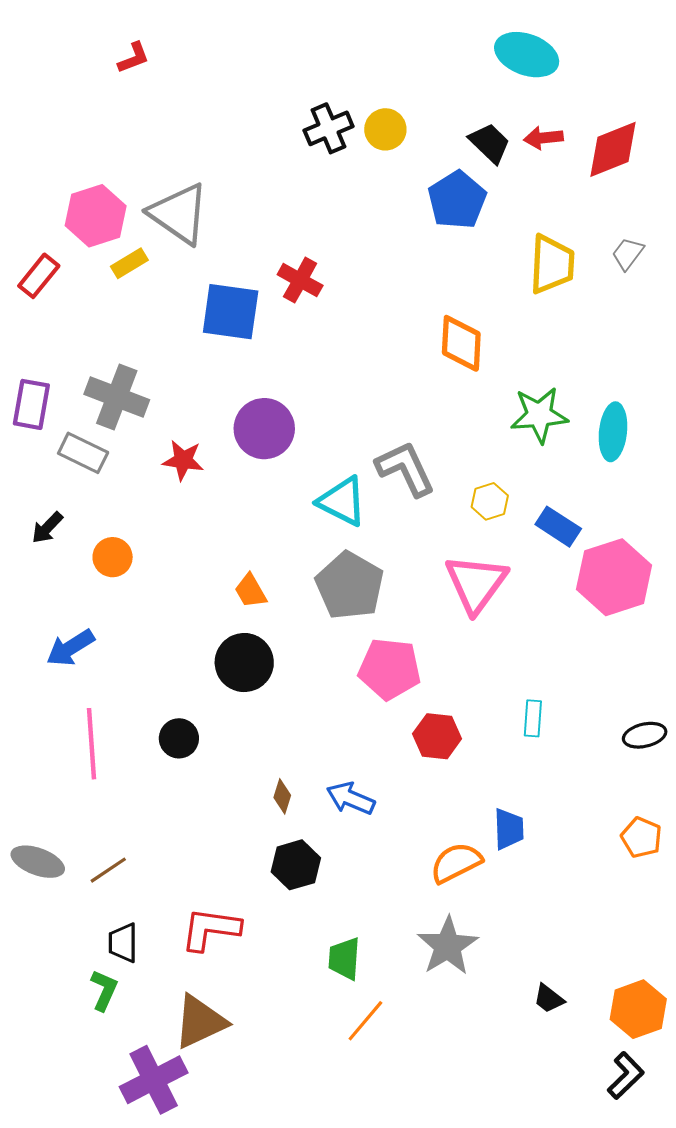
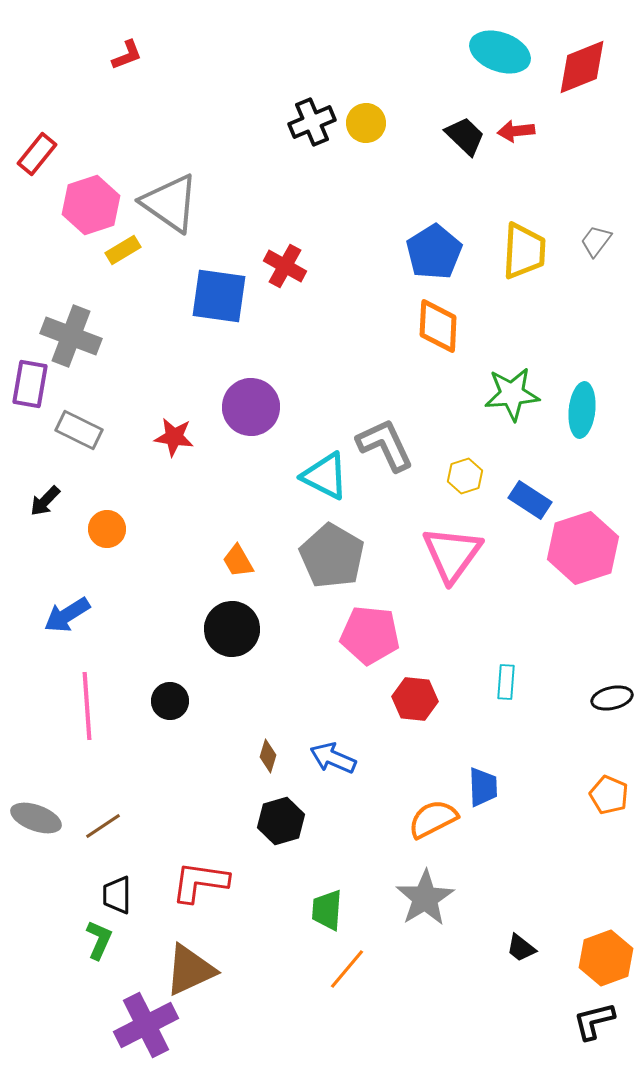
red diamond: (613, 149) -> (582, 67), moved
blue pentagon: (457, 200) -> (434, 252), moved
red rectangle: (39, 276) -> (37, 154), moved
gray cross: (117, 397) -> (71, 336), moved
black L-shape: (626, 1076) -> (594, 1021), turned -150

